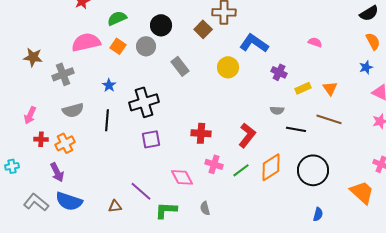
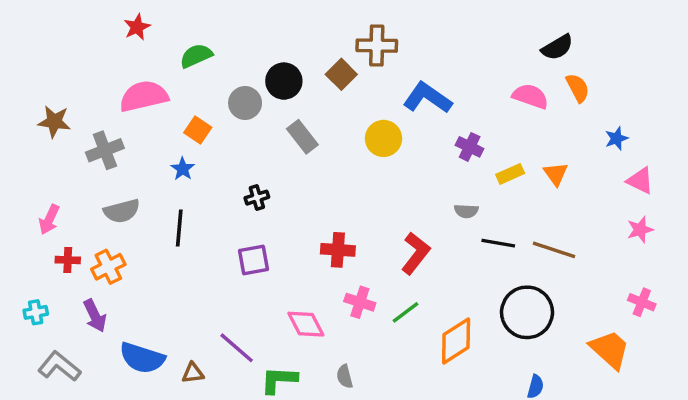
black semicircle: (369, 13) -> (557, 47), moved
black circle: (161, 25) -> (284, 81), moved
orange semicircle: (373, 41) -> (578, 88), moved
pink semicircle: (315, 42) -> (530, 96), size x1.5
orange square: (118, 46) -> (198, 130), moved
black cross: (144, 102) -> (257, 198), moved, size x0.5
brown line: (329, 119) -> (554, 250), moved
cyan cross: (12, 166) -> (36, 312), moved
orange diamond: (271, 167) -> (456, 341), moved
blue semicircle: (69, 201) -> (142, 358), moved

